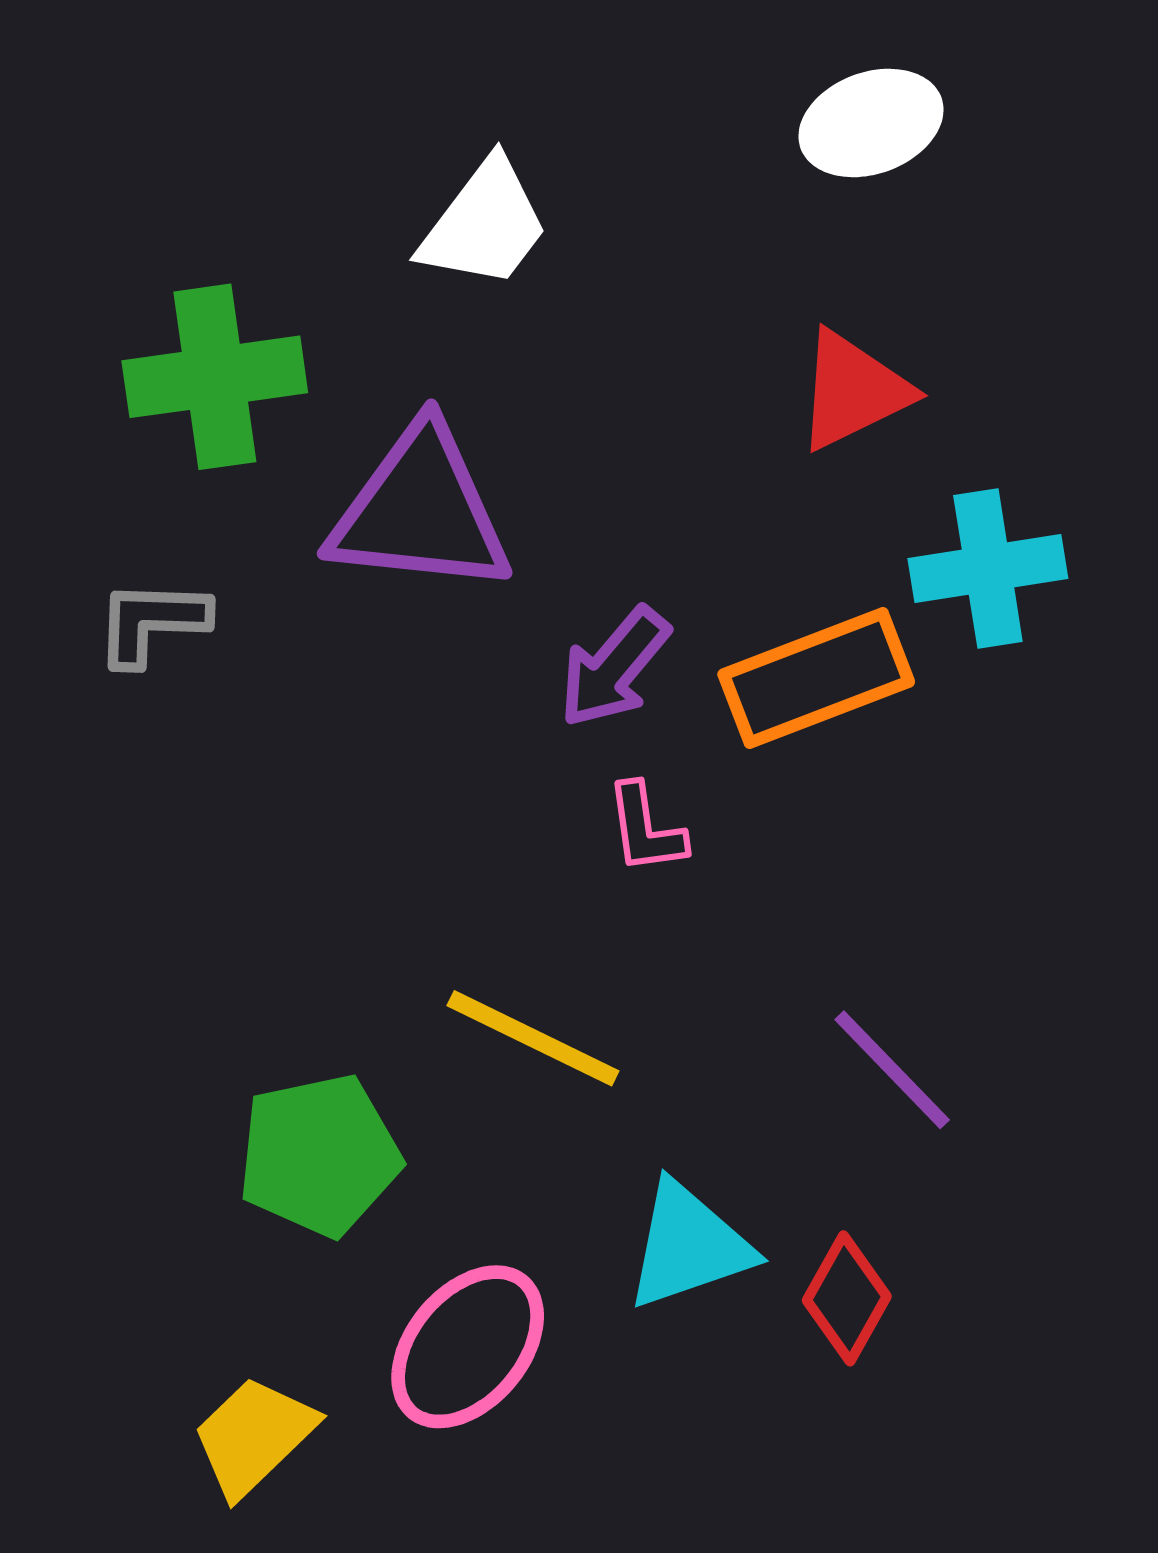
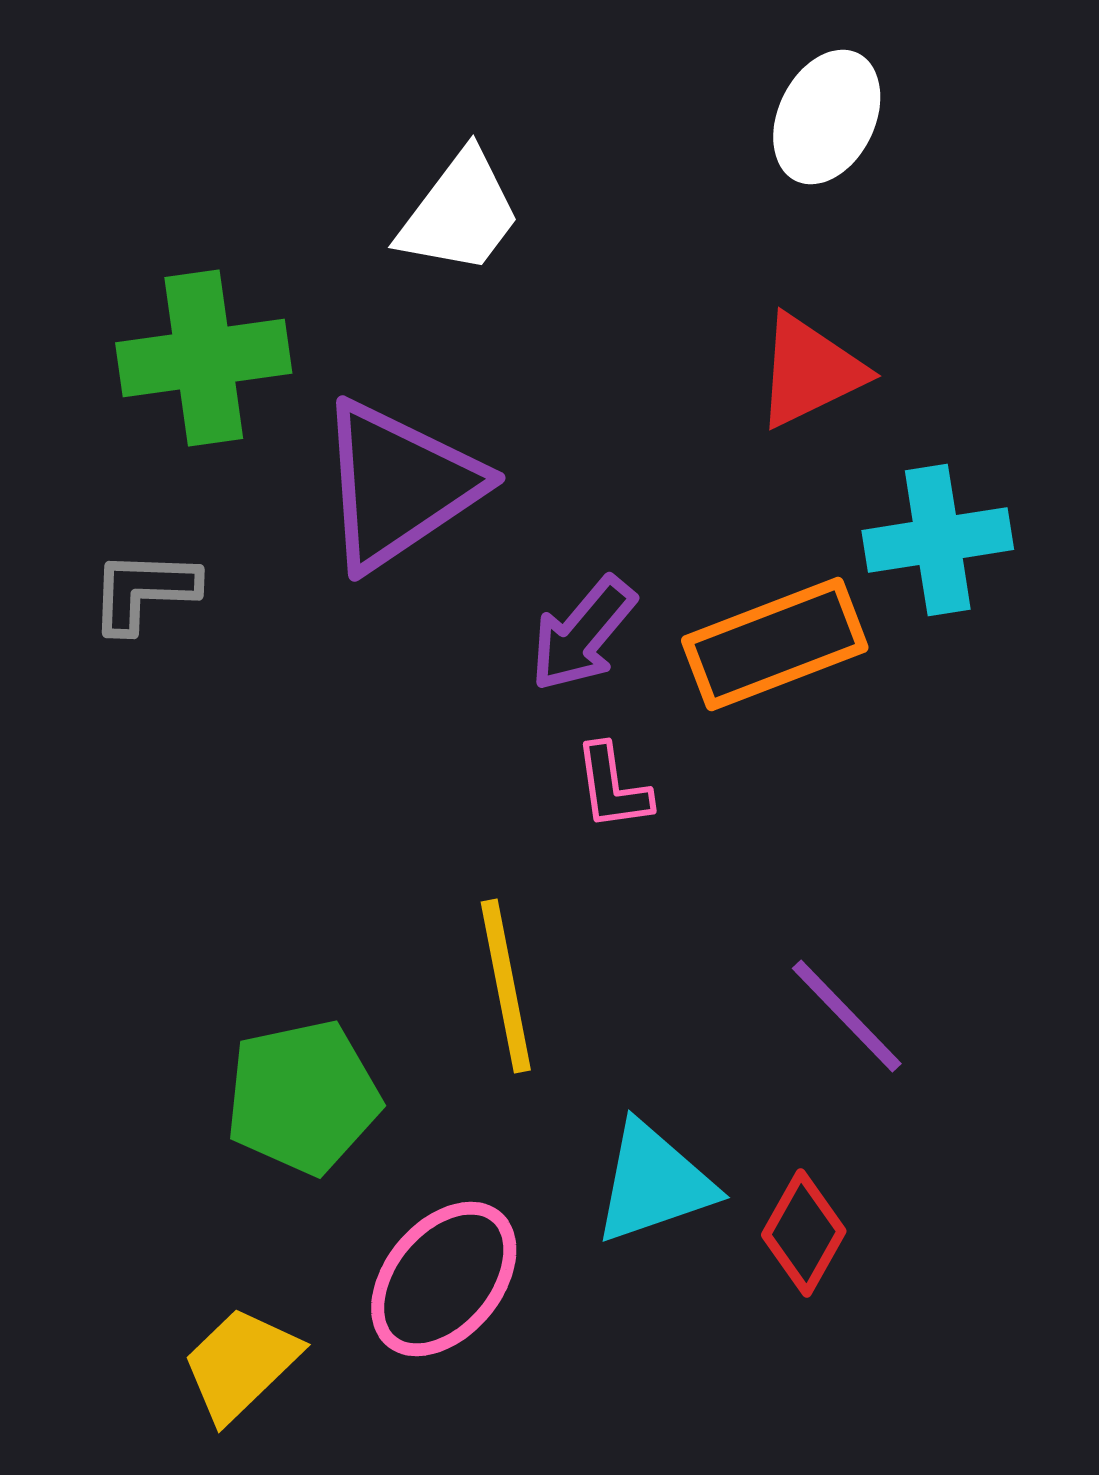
white ellipse: (871, 123) -> (827, 117), turned -44
purple triangle: (420, 511) -> (399, 485), turned -40
yellow line: (533, 1038) -> (506, 986), turned 53

